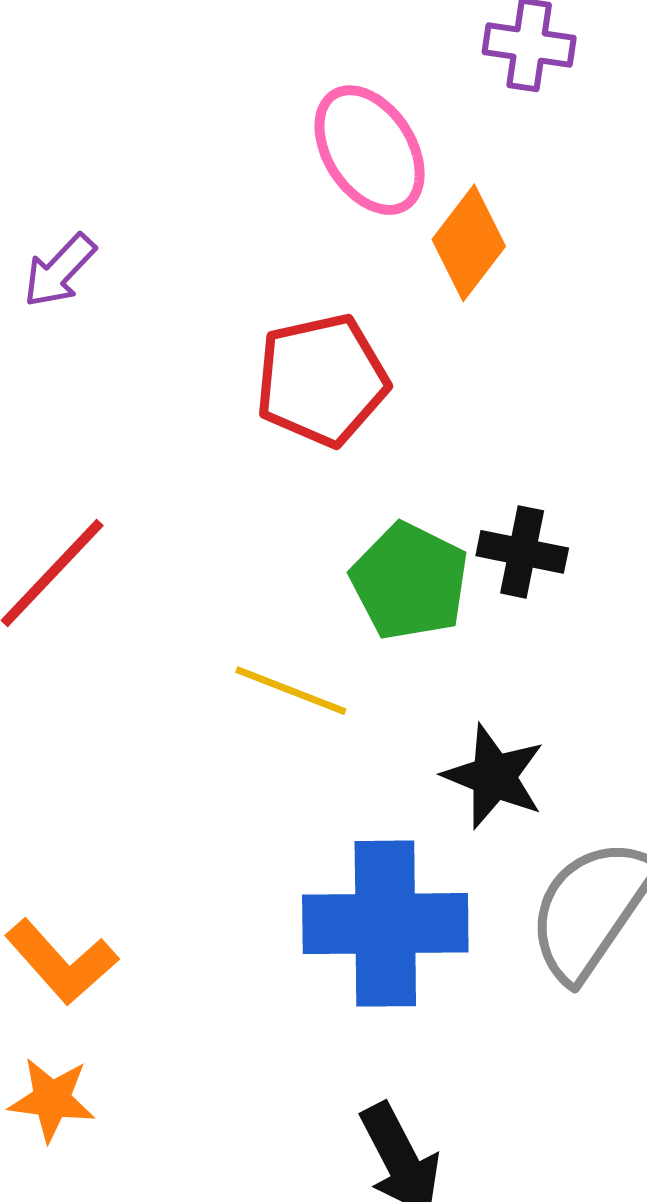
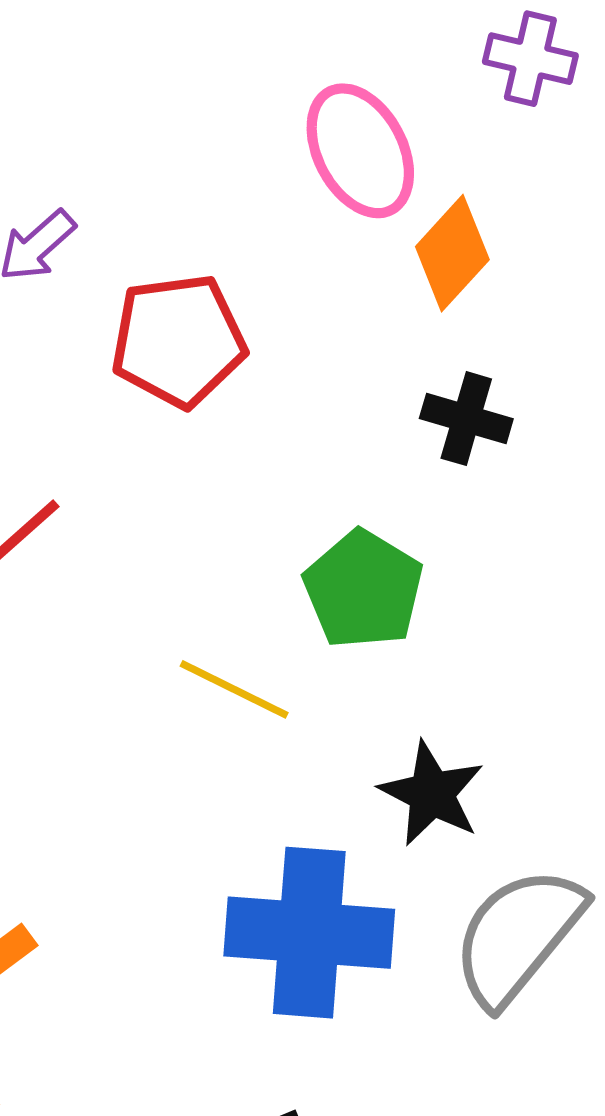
red pentagon: (322, 380) -> (178, 341), moved
black cross: (522, 552) -> (466, 419), moved

